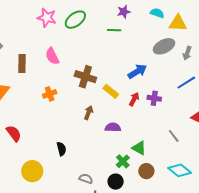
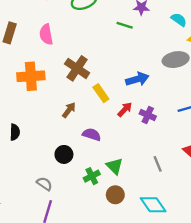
orange cross: (50, 94) -> (31, 76), size x1.6
black semicircle: (61, 149) -> (15, 132), moved
black circle: (116, 182) -> (64, 154), moved

